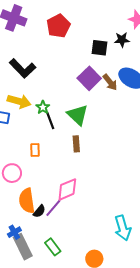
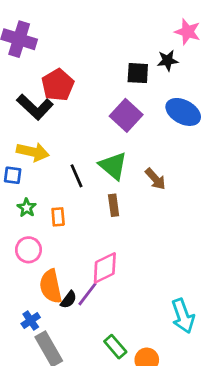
red pentagon: (58, 26) -> (58, 85), moved
brown arrow: (110, 82) -> (155, 179), moved
green star: (43, 107) -> (27, 208), moved
blue cross: (14, 232) -> (31, 320), moved
green rectangle: (53, 247) -> (115, 347), moved

